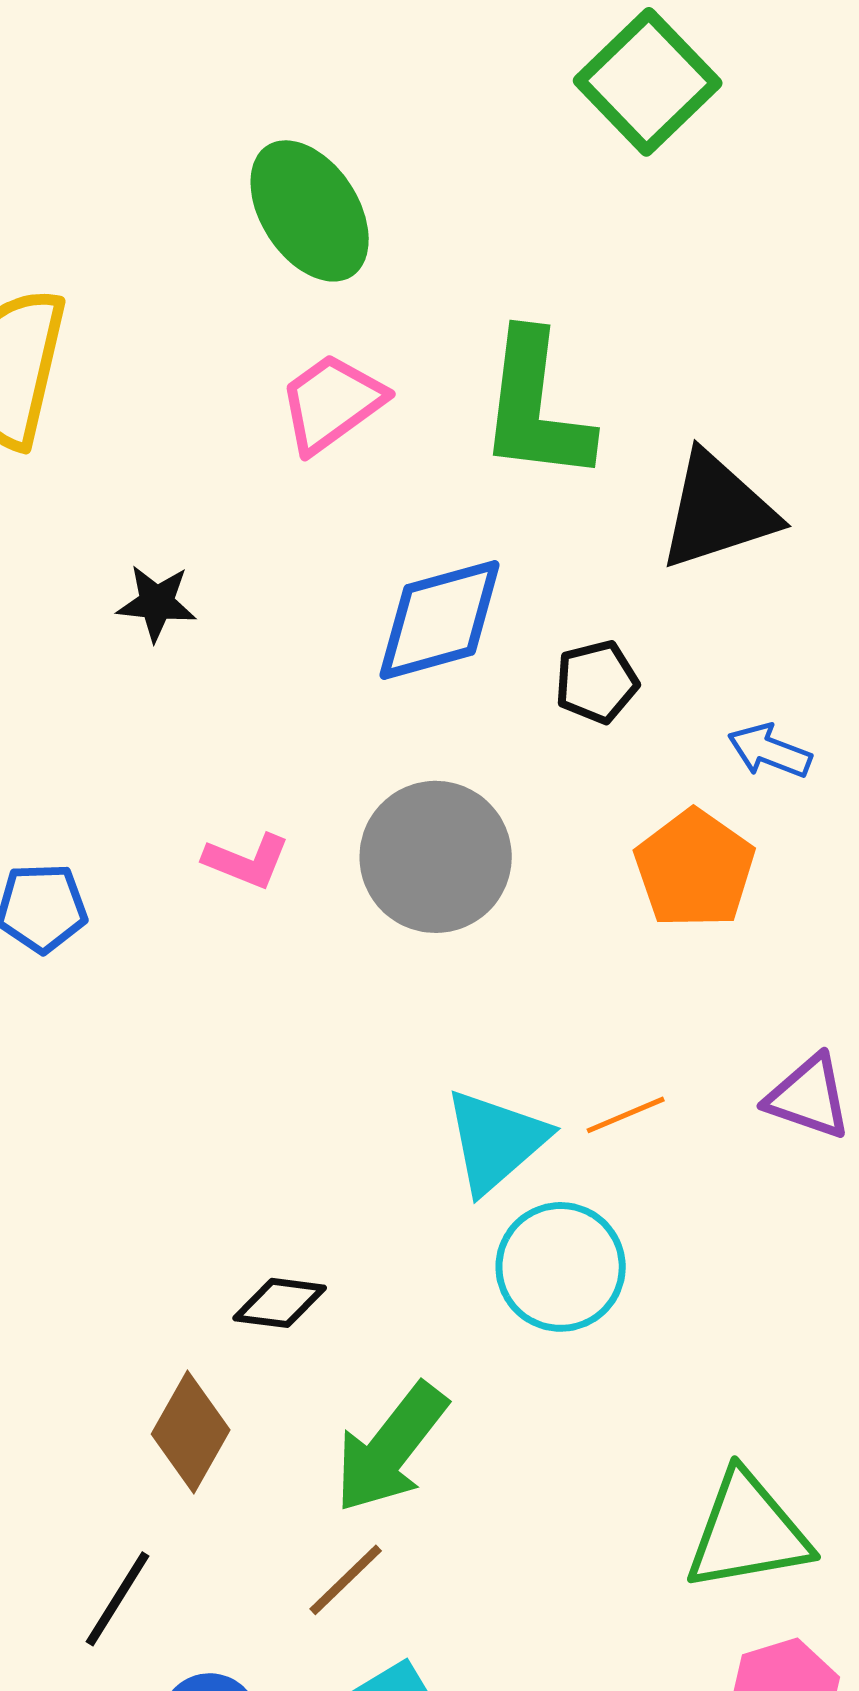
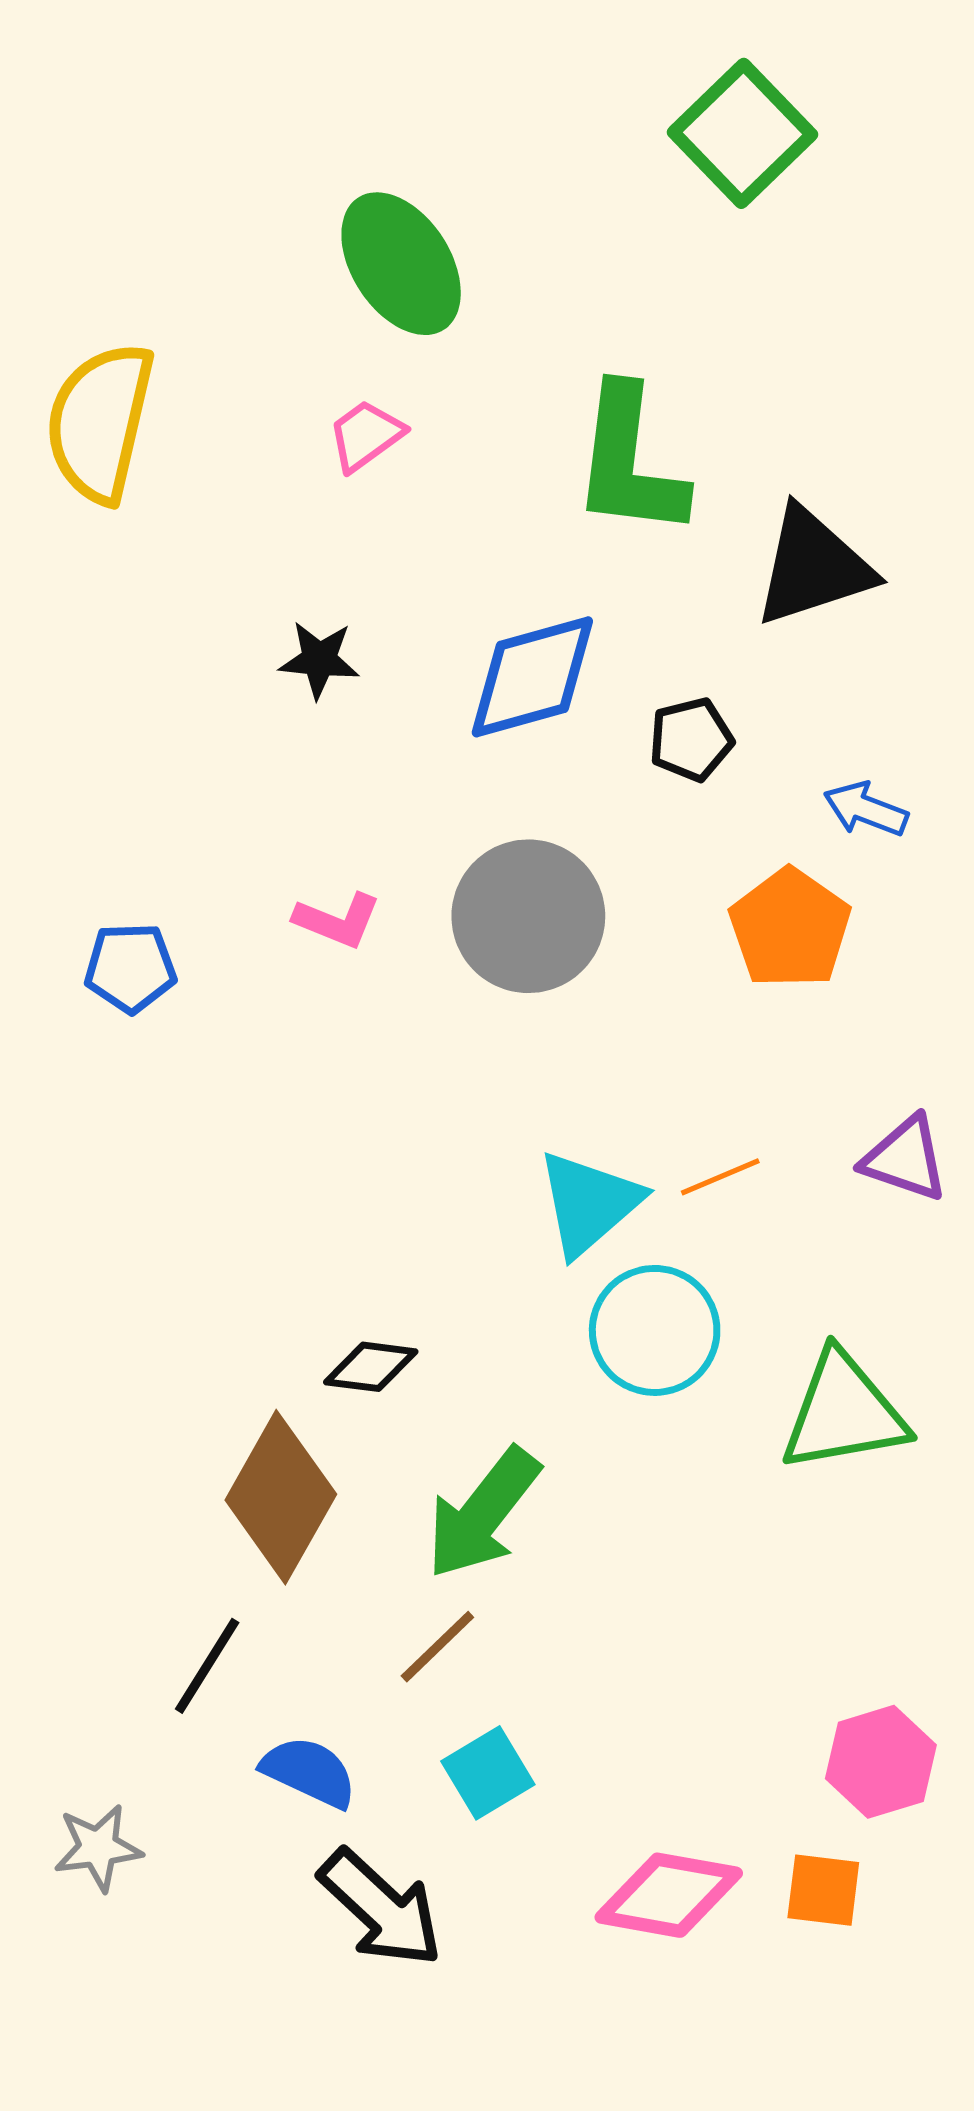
pink trapezoid: (332, 403) -> (366, 435), moved, size x0.7
black star: (157, 603) -> (319, 660), moved
brown diamond: (191, 1432) -> (281, 1497), size x1.4
green triangle: (748, 1532) -> (844, 1412), moved

